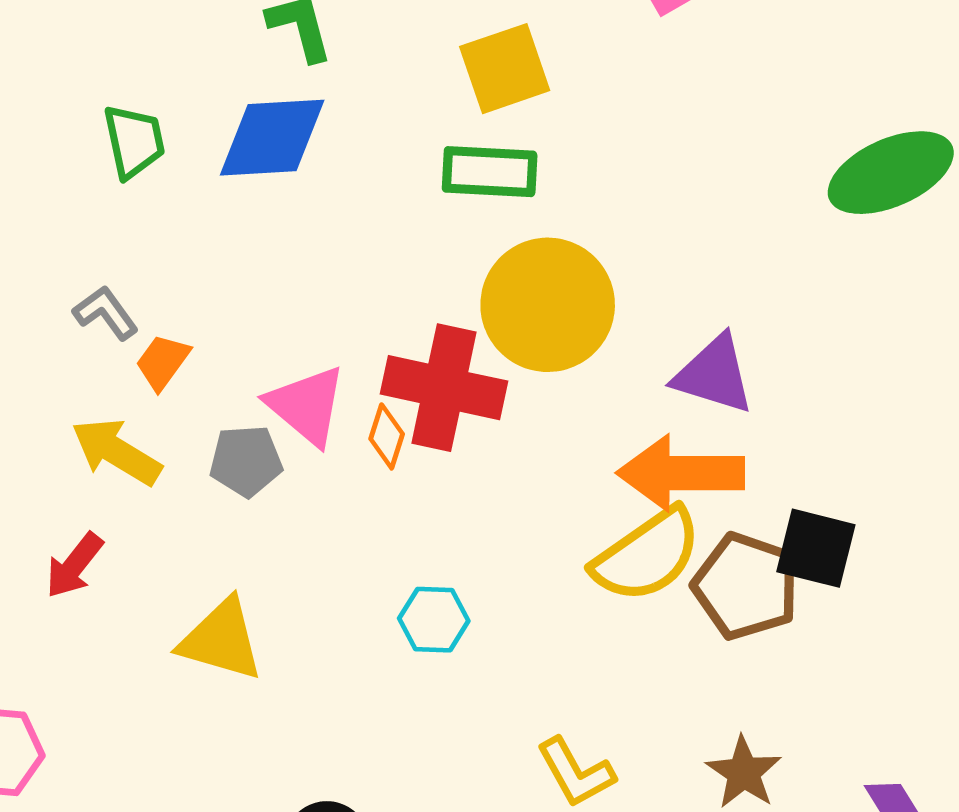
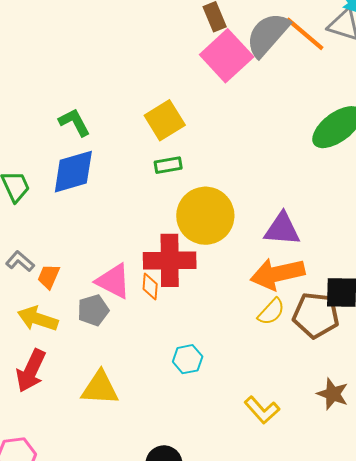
green rectangle: (490, 172) -> (168, 165), size x0.7
yellow semicircle: (647, 555) -> (271, 312), size x0.6
red arrow: (74, 565) -> (31, 371), size x1.4

